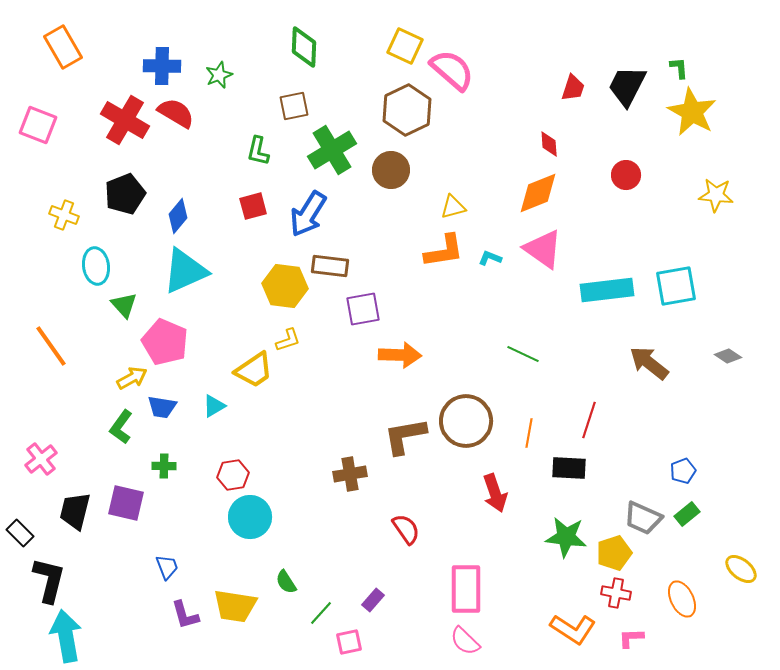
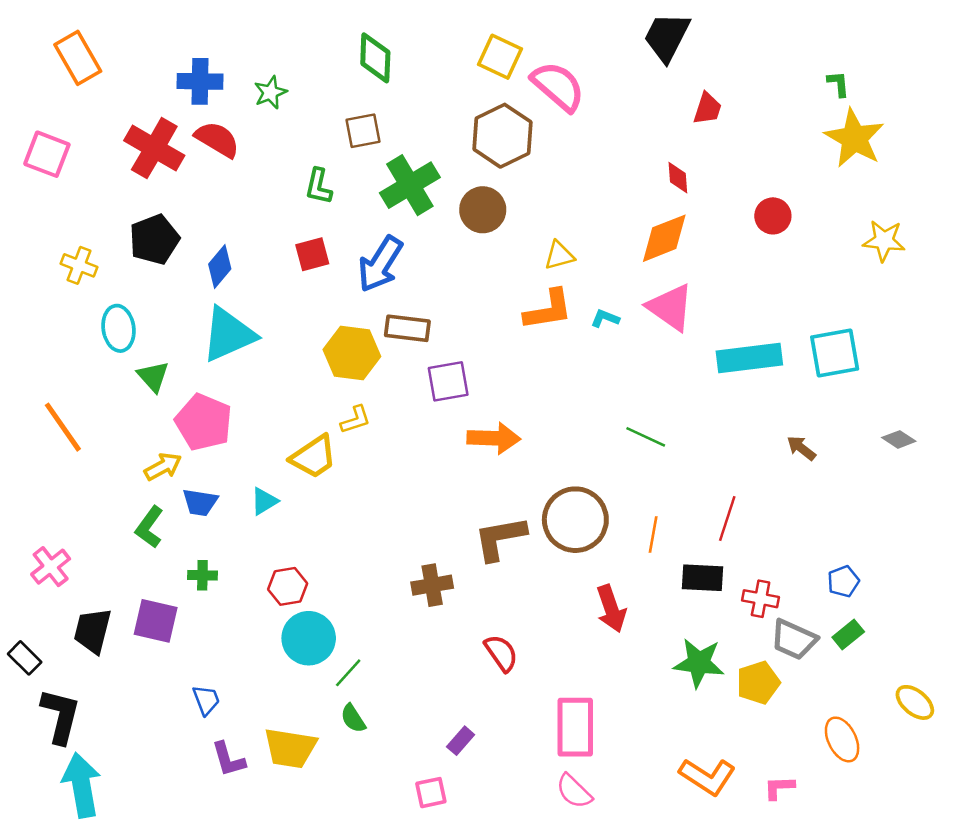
black trapezoid: (627, 86) -> (667, 37), moved
brown arrow: (649, 363) -> (801, 448), size x0.6
red cross: (616, 593) -> (761, 599), moved
green line: (321, 613) -> (348, 673), moved

